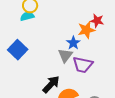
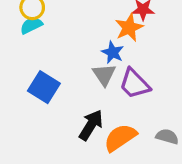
blue square: (18, 50) -> (44, 87), moved
purple trapezoid: (83, 65) -> (135, 84), turned 45

